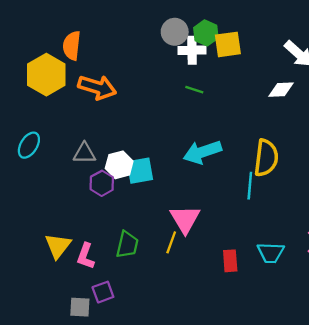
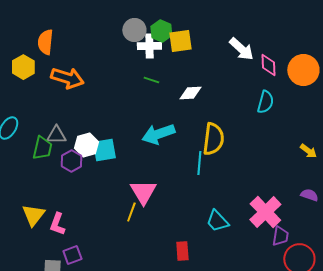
yellow hexagon: (46, 75) -> (23, 67), size x0.7
white diamond: (281, 90) -> (190, 93), moved
green trapezoid: (127, 245) -> (42, 148), moved
cyan trapezoid: (271, 253) -> (217, 221), turned 45
red rectangle: (230, 261) -> (182, 251), moved

